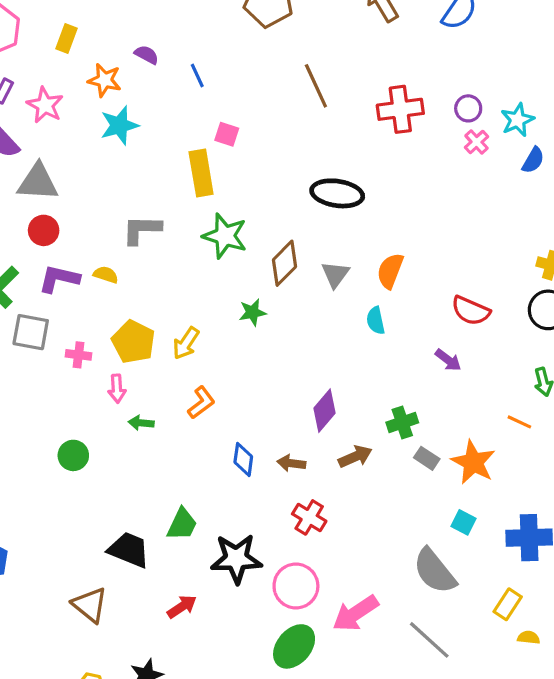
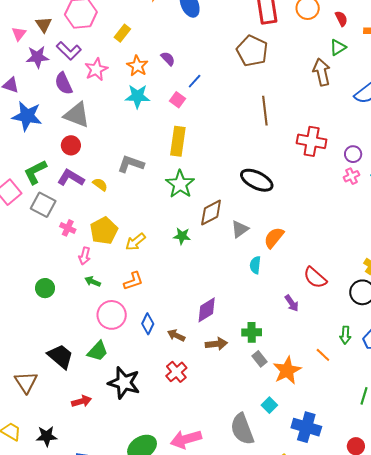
blue line: (197, 75) -> (195, 81), turned 49
pink square: (227, 134) -> (177, 100), moved
pink circle: (296, 586) -> (112, 315), moved

